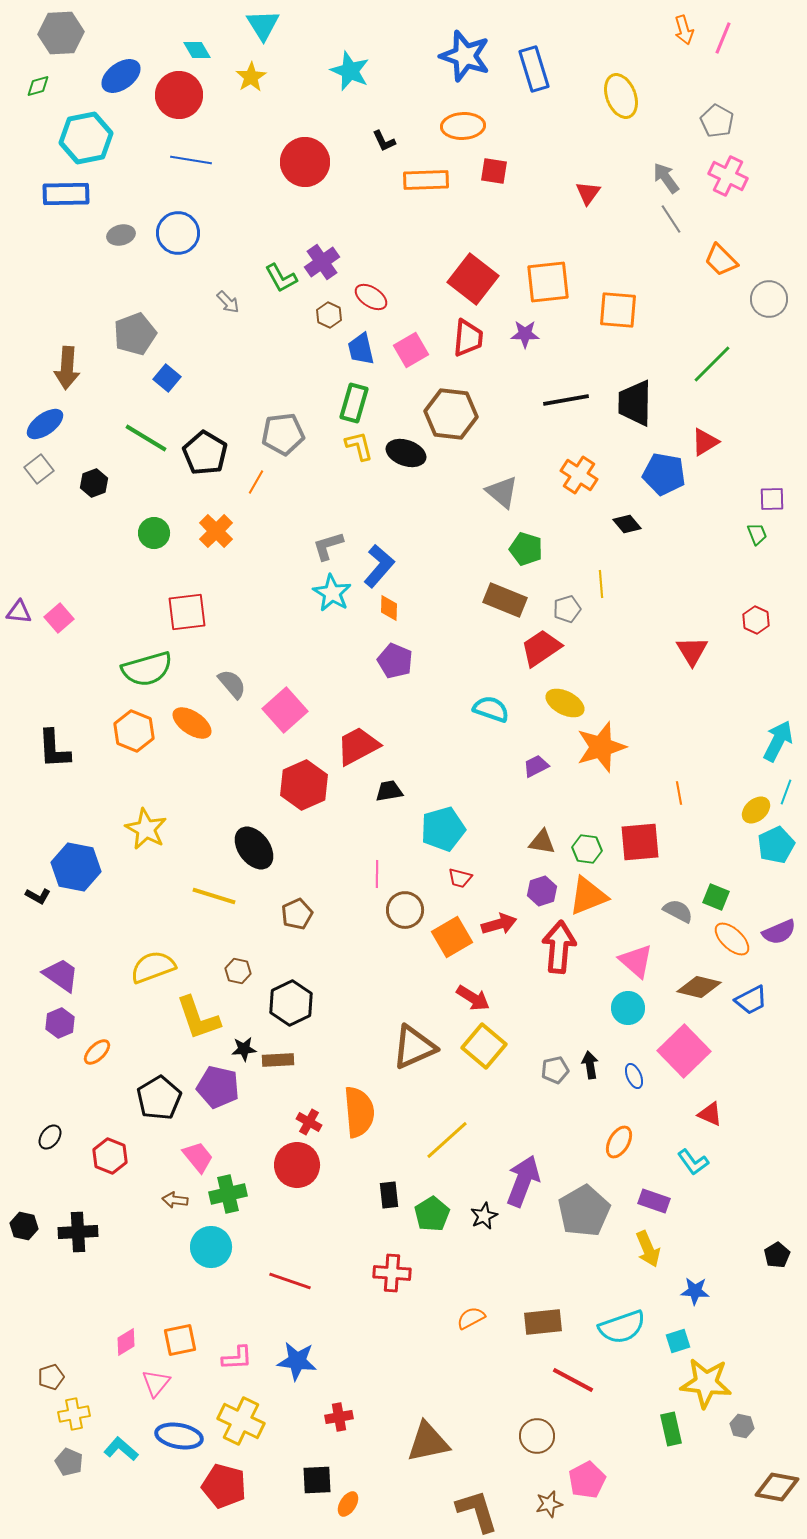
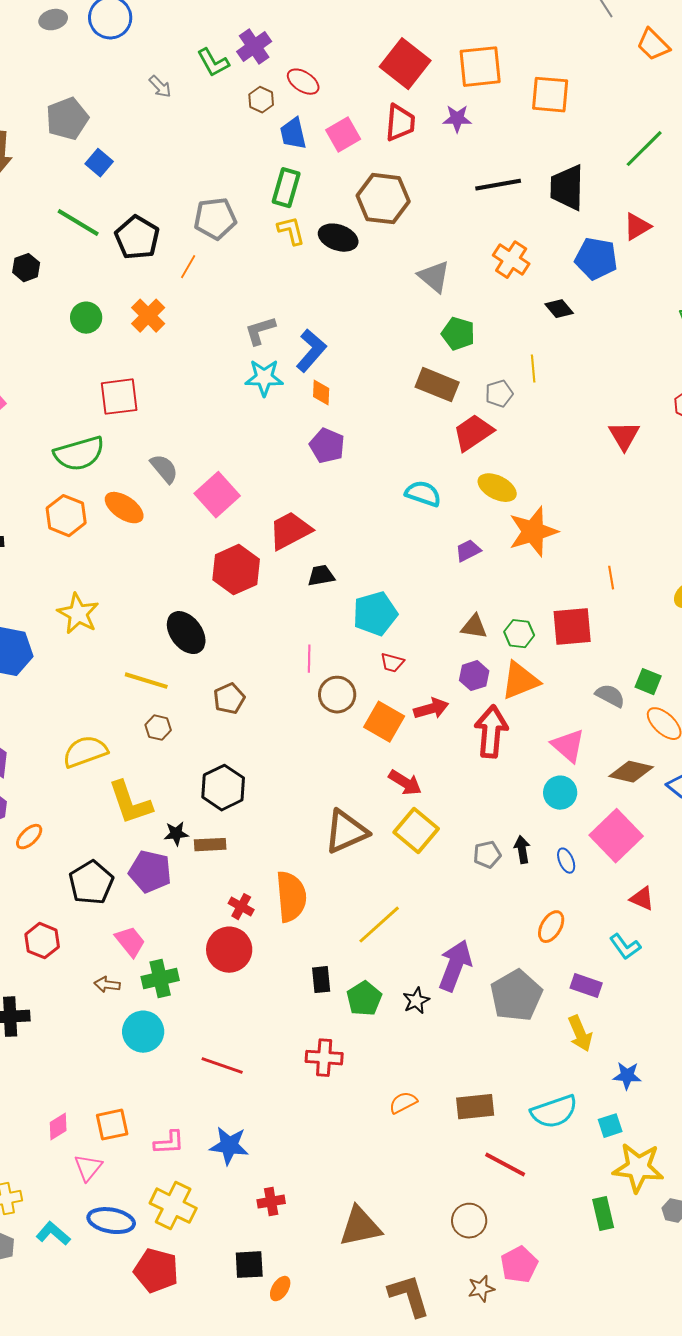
cyan star: (332, 593) -> (264, 378), turned -30
orange square: (452, 937) -> (384, 722), turned -30
brown hexagon: (238, 971) -> (158, 728), moved

